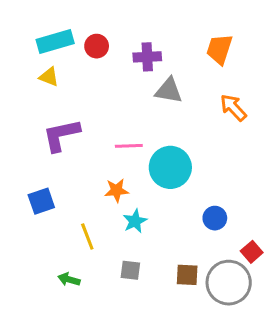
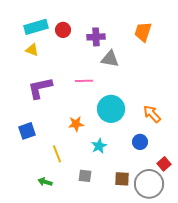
orange arrow: (233, 107) -> (152, 114), moved
pink line: (129, 146) -> (84, 81), moved
cyan star: (135, 221) -> (99, 146), moved

